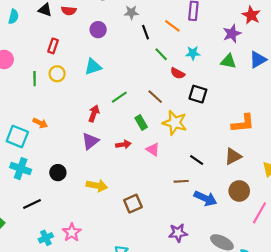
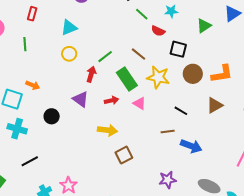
red rectangle: (53, 46) -> (32, 14), moved
green triangle: (228, 61) -> (204, 26), moved, turned -42
cyan triangle: (93, 67) -> (69, 28), moved
yellow circle: (57, 74) -> (69, 54), moved
red arrow: (94, 114) -> (91, 74), moved
green rectangle: (141, 123) -> (127, 79), size x1.6
purple triangle: (90, 141) -> (80, 99), turned -42
black circle: (58, 173) -> (52, 116), moved
yellow arrow: (97, 186) -> (107, 130), moved
brown circle: (239, 191) -> (193, 74), moved

